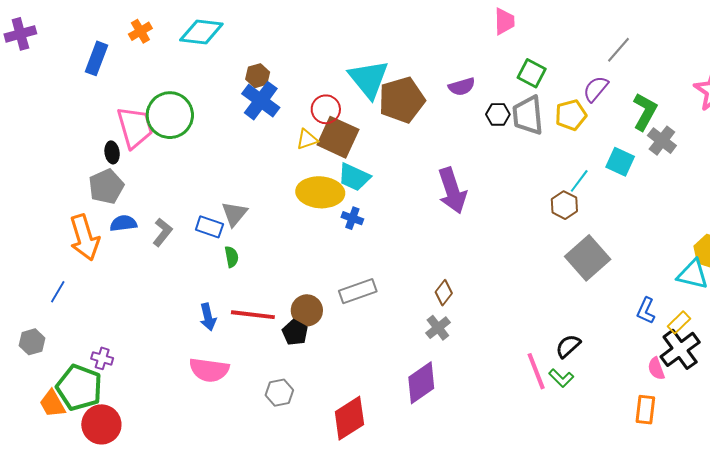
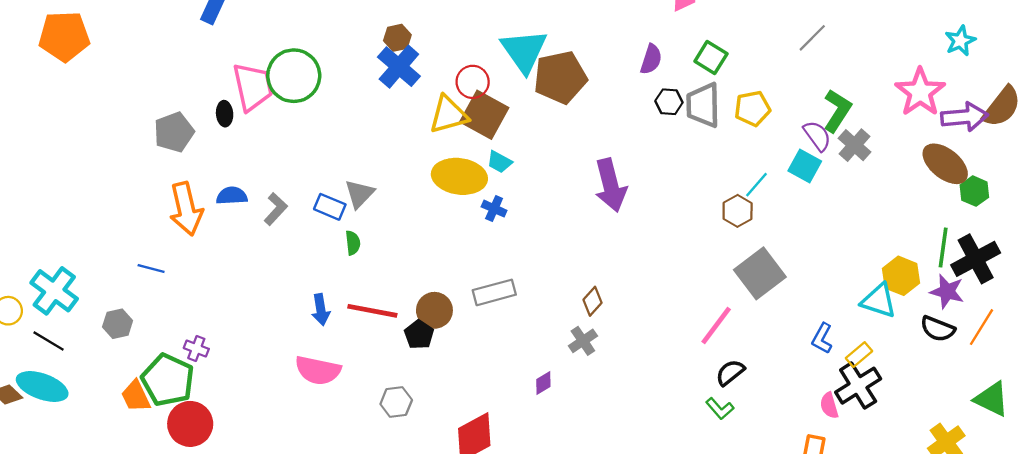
purple semicircle: (462, 87) -> (651, 59), moved, turned -60
purple semicircle: (596, 89) -> (817, 136), moved, turned 100
yellow triangle: (307, 139) -> (449, 115), size x1.6
cyan trapezoid: (354, 177) -> (499, 162), size x0.7
gray pentagon: (106, 186) -> (174, 132), moved
blue line: (58, 292) -> (151, 268), turned 70
pink line: (536, 371) -> (716, 326), moved, turned 54
purple diamond: (421, 383) -> (543, 383), moved, size x0.5

